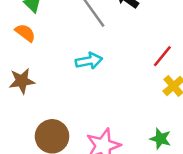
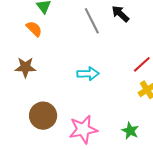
cyan arrow: (89, 61) -> (88, 74), moved

